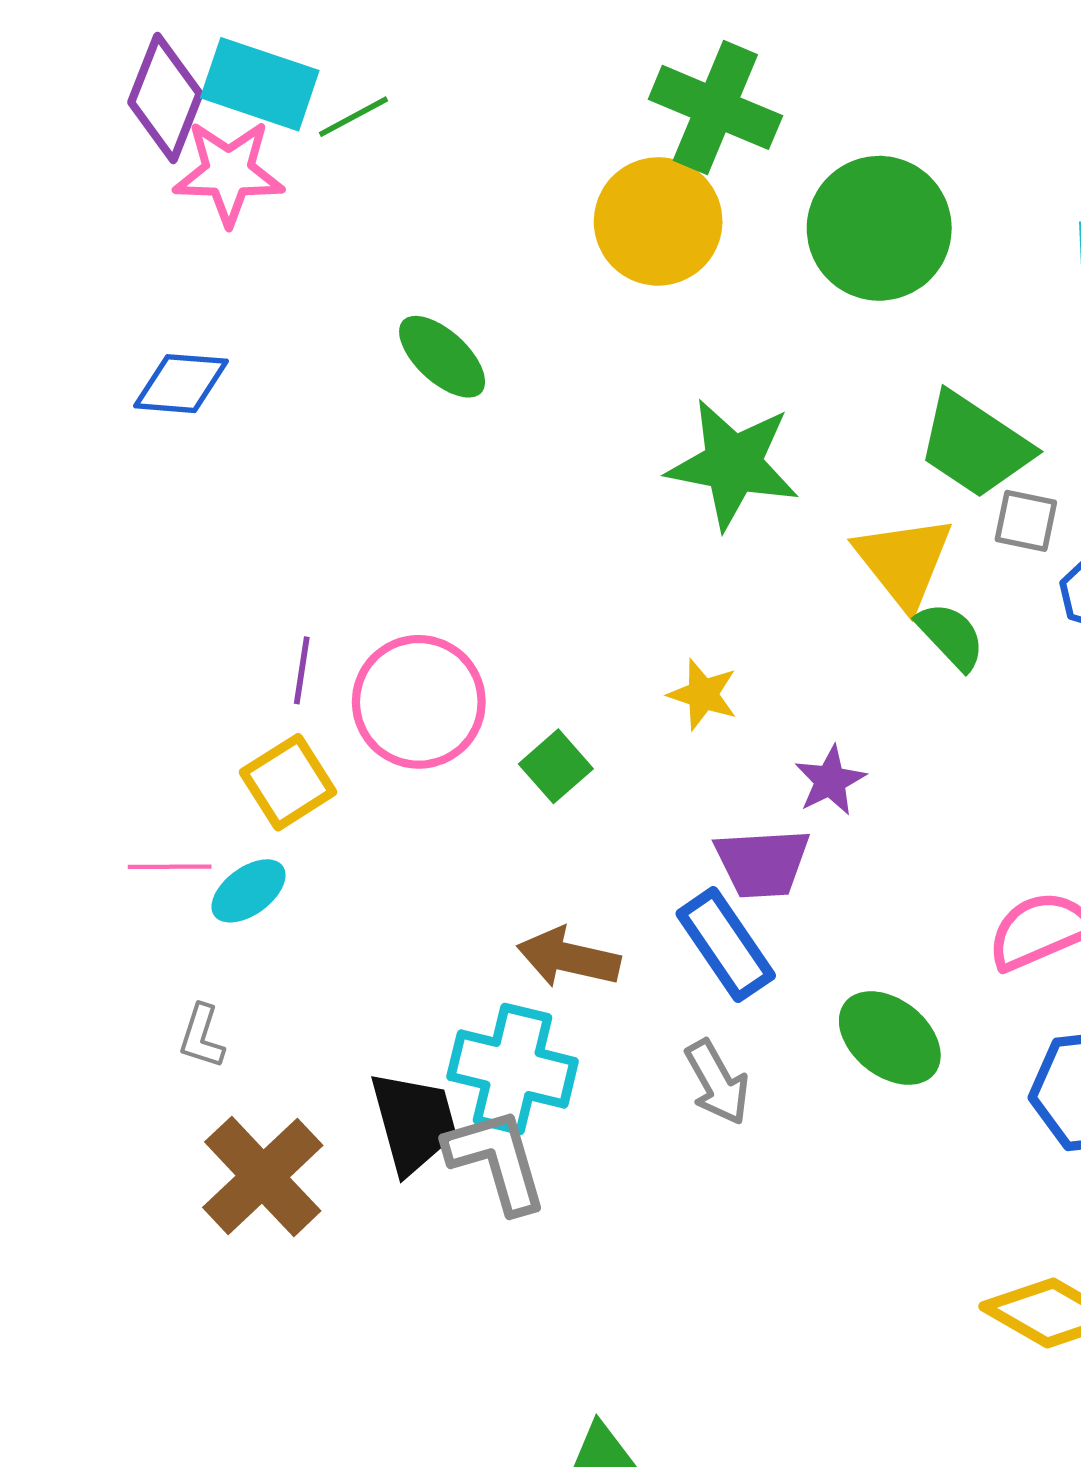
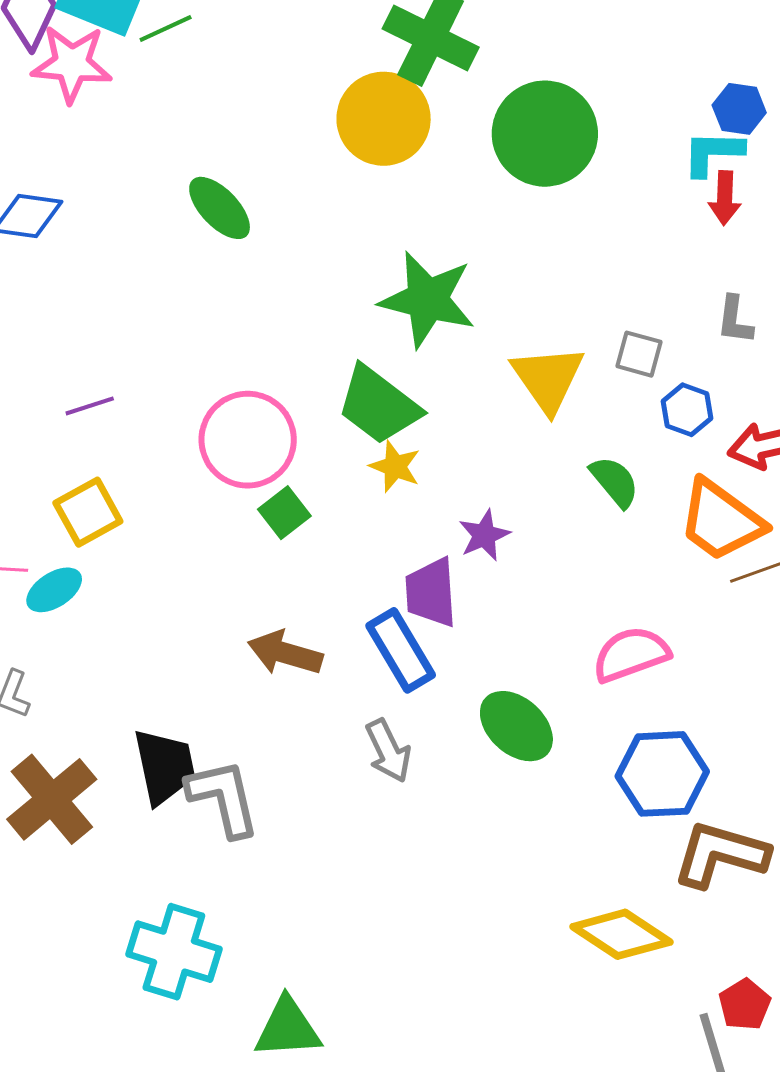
green trapezoid: (975, 445) -> (379, 405), moved
green semicircle: (951, 636) -> (615, 482), moved
purple line: (302, 670) -> (90, 406), moved, turned 60
pink circle: (419, 702) -> (248, 440), moved
purple trapezoid: (762, 863) -> (431, 592), turned 86
cyan cross: (513, 1069) -> (174, 952), moved

